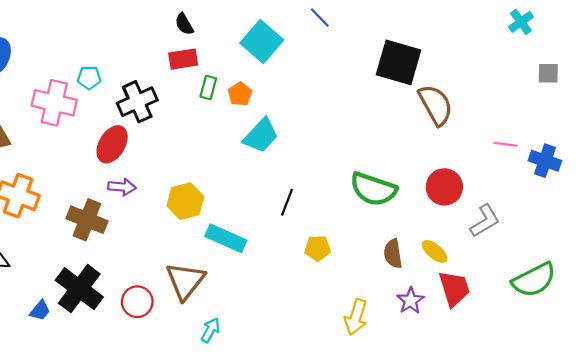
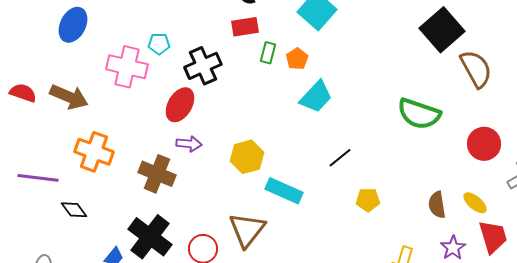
black square: (398, 62) -> (442, 30), turned 33
green semicircle: (373, 189) -> (419, 114), moved
black line: (287, 202) -> (340, 158), turned 30

